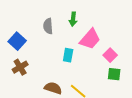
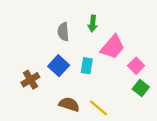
blue square: (17, 41) -> (59, 66), moved
green square: (114, 74) -> (141, 88), turned 32

